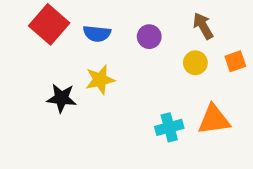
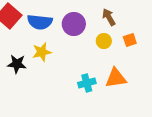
blue semicircle: (97, 34) -> (40, 22), size x1.4
purple circle: (149, 37) -> (74, 24), size x1.5

